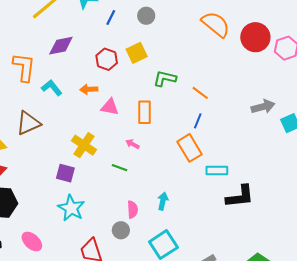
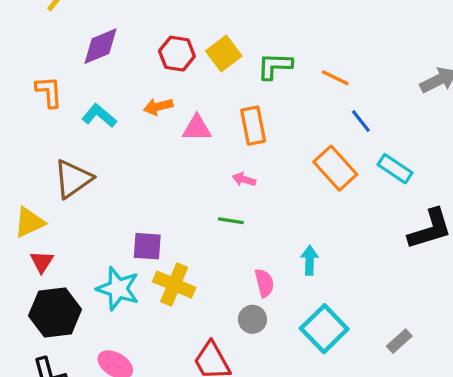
yellow square: (137, 53) -> (224, 53), moved
orange L-shape: (24, 67) -> (49, 92), size x0.7
blue line: (198, 121) -> (361, 121), moved, turned -49
yellow cross: (84, 145) -> (174, 285), moved
cyan rectangle: (217, 171) -> (395, 169), moved, turned 45
cyan star: (71, 208) -> (118, 289), moved

